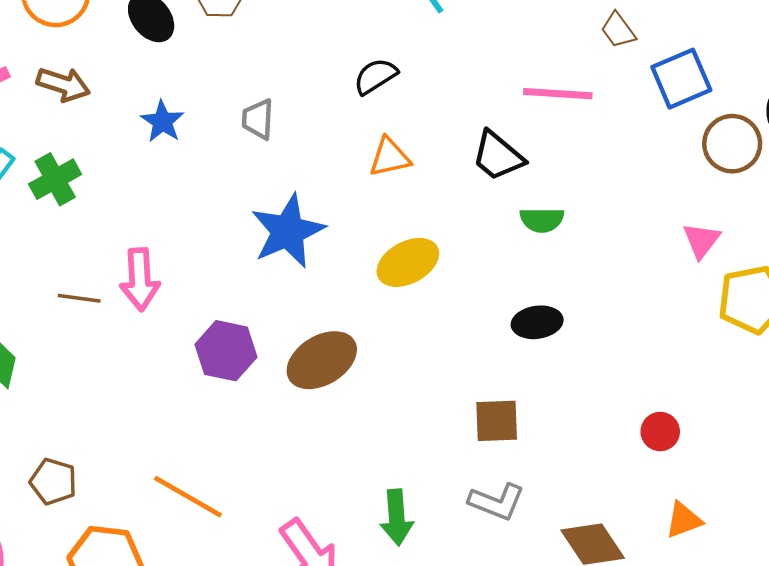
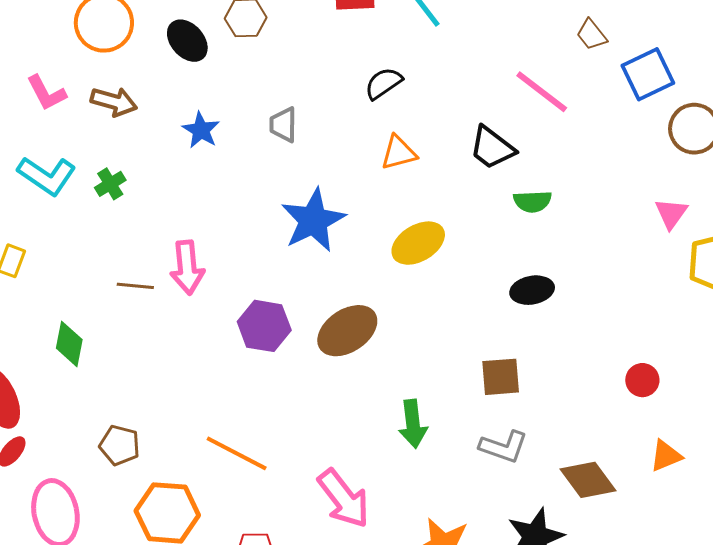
pink line: (558, 94) -> (542, 92), turned 36
green cross: (55, 179) -> (110, 184), size x0.7
green arrow: (397, 517) -> (413, 424), moved

